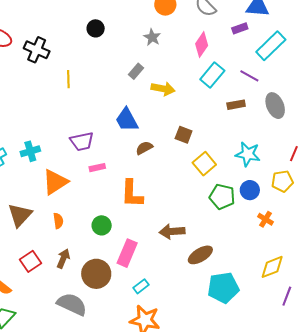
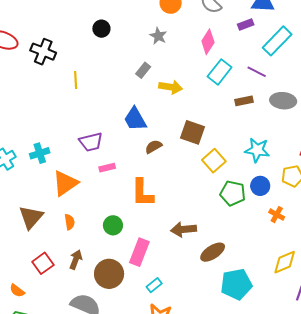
gray ellipse: (275, 106) -> (283, 101), turned -60
brown square: (184, 135) -> (192, 132), size x1.4

